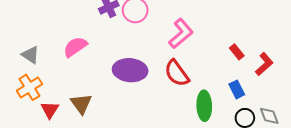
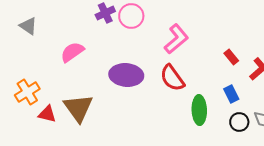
gray triangle: (30, 55) -> (28, 26), moved
brown triangle: (81, 104) -> (78, 108), size x1.4
red triangle: (50, 110) -> (47, 114), turned -48

